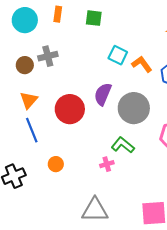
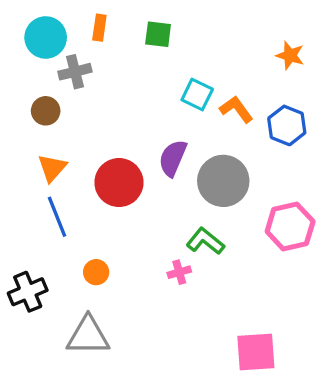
gray cross: (48, 56) -> (75, 72), moved
gray triangle: (95, 210) -> (88, 336), moved

